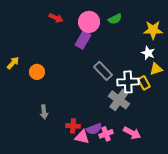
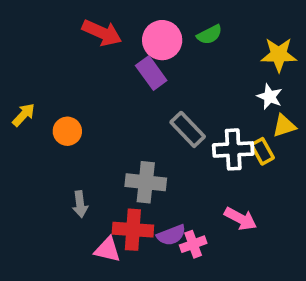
red arrow: (56, 18) -> (102, 33), size x1.5
purple rectangle: (83, 40) -> (151, 73), turned -66
gray cross: (119, 100) -> (146, 182), moved, turned -30
red cross: (73, 126) -> (133, 230), size x1.5
pink arrow: (132, 133) -> (240, 219), moved
pink triangle: (82, 137) -> (107, 250), moved

